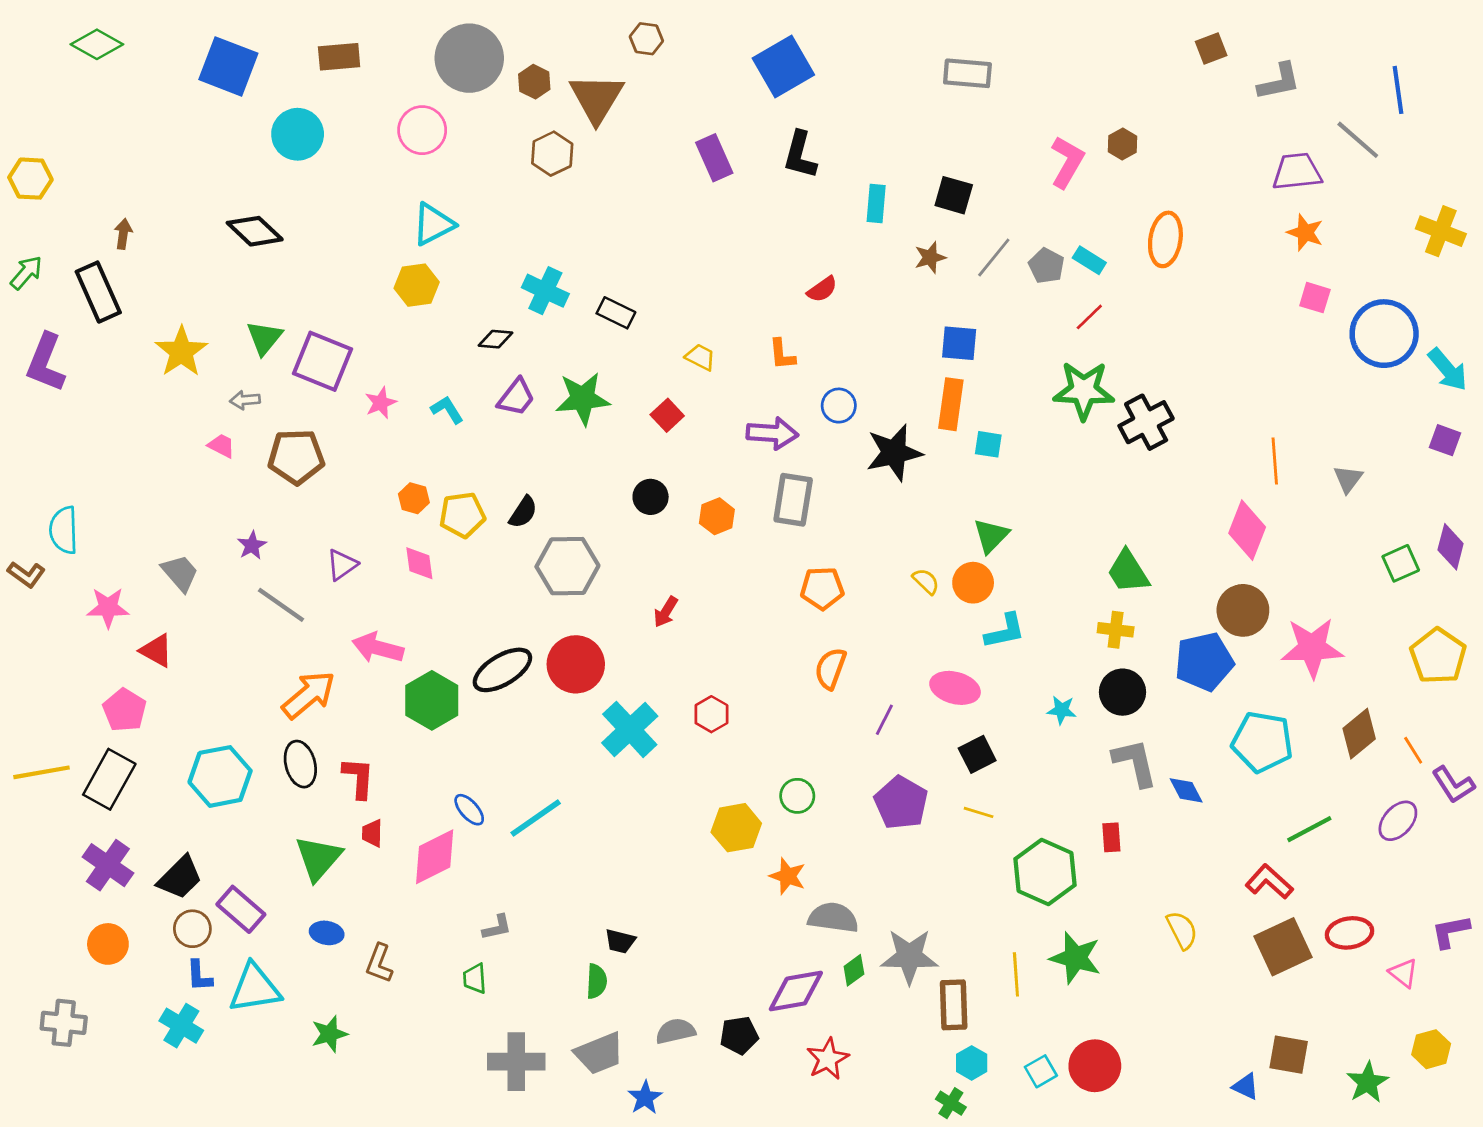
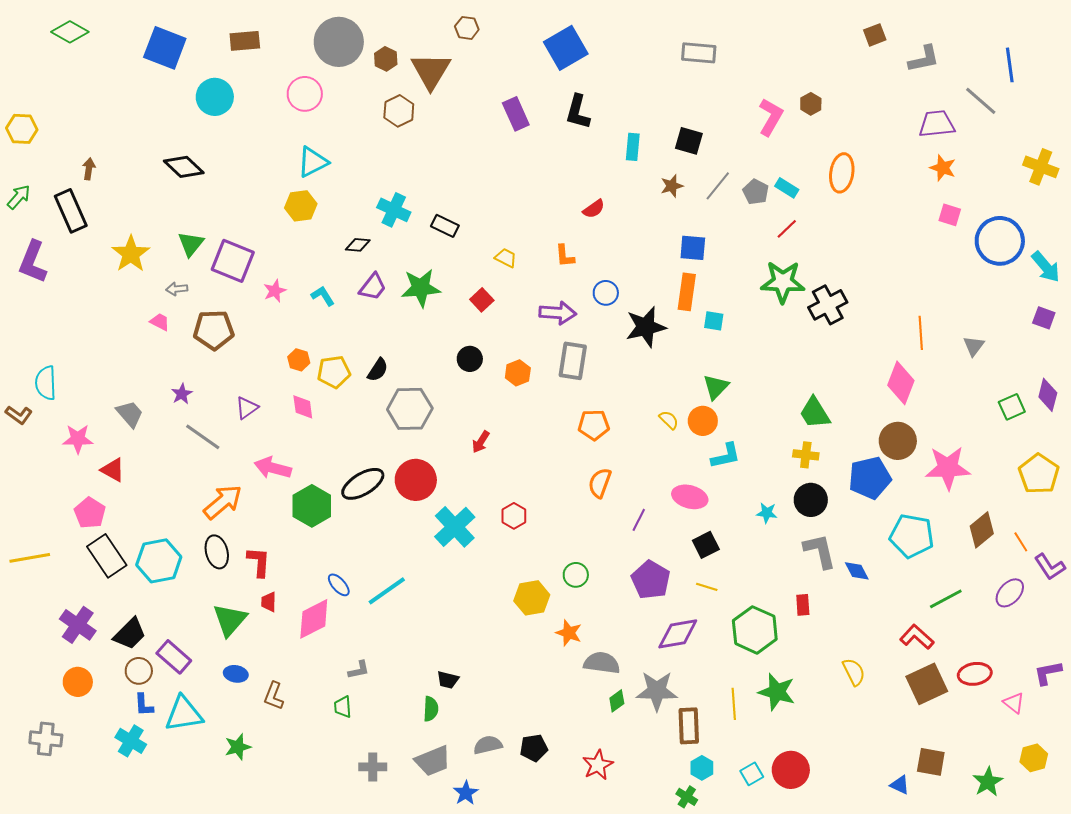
black rectangle: (109, 779) -> (107, 556), moved, turned -63
purple diamond: (796, 991) -> (678, 634), moved
gray cross: (516, 1062) -> (373, 767), size x0.7

